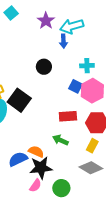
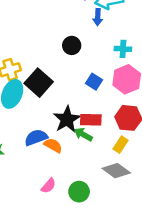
blue square: (76, 86) -> (94, 82), moved
red rectangle: (68, 116) -> (91, 120), moved
blue semicircle: (18, 159) -> (36, 137), moved
black star: (41, 168) -> (67, 119), moved, turned -30

